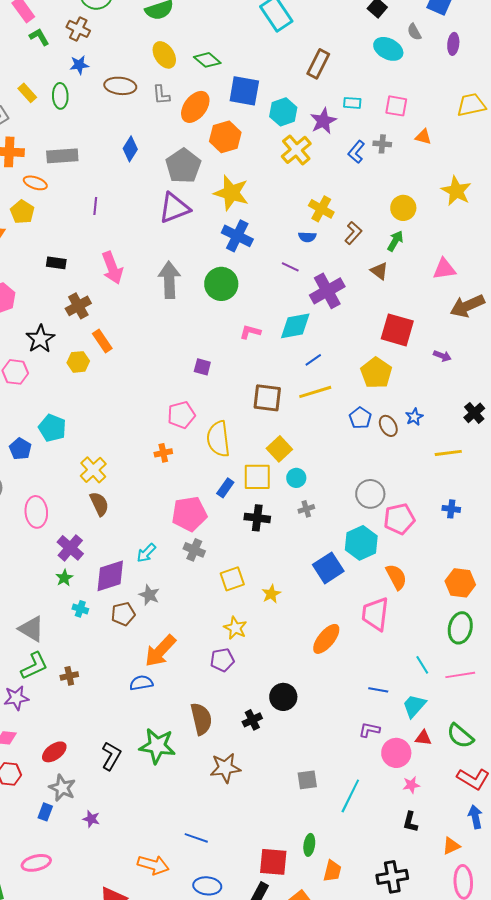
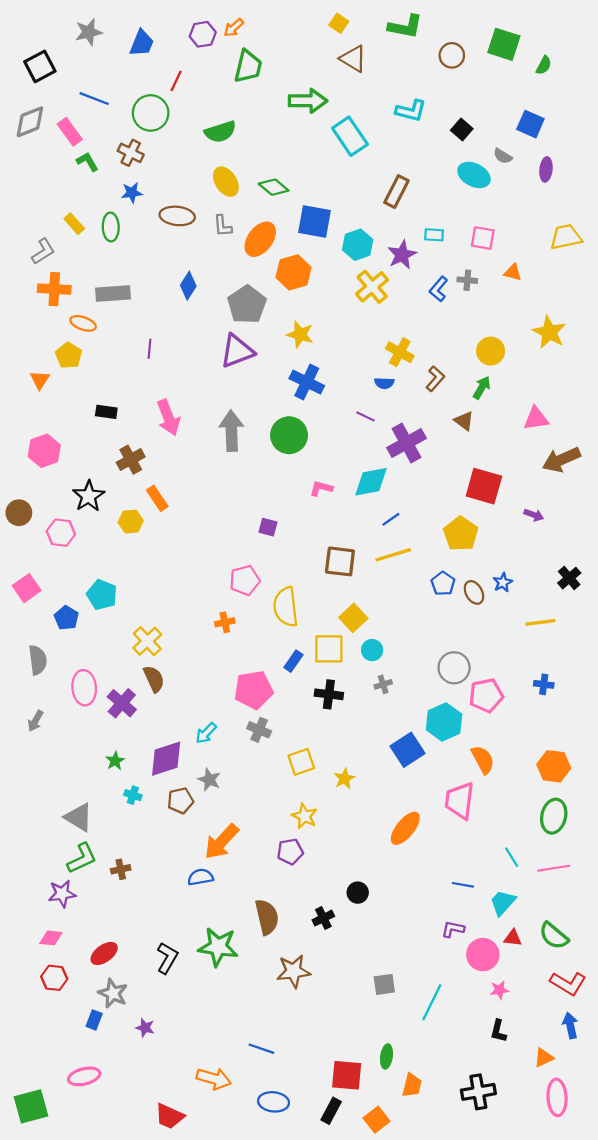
gray semicircle: (414, 32) -> (503, 156), turned -30
yellow star: (231, 193) -> (300, 334), size x0.7
purple cross: (70, 548) -> (122, 703), moved
black circle: (283, 697) -> (358, 893), size x0.7

